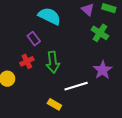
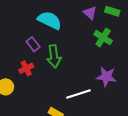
green arrow: (53, 62) -> (54, 56), moved
purple star: (103, 70) -> (106, 77), turned -30

